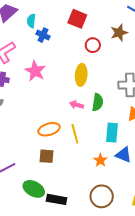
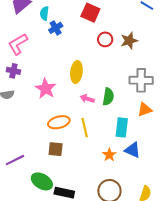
brown star: (119, 33) -> (129, 41), moved
blue cross: (43, 35) -> (56, 28), turned 32
pink star: (35, 71) -> (46, 88), moved
yellow ellipse: (81, 75) -> (76, 72), moved

